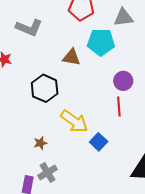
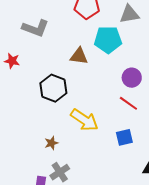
red line: (119, 106) -> (128, 103), turned -48
blue square: (99, 142) -> (124, 137), moved, turned 36

